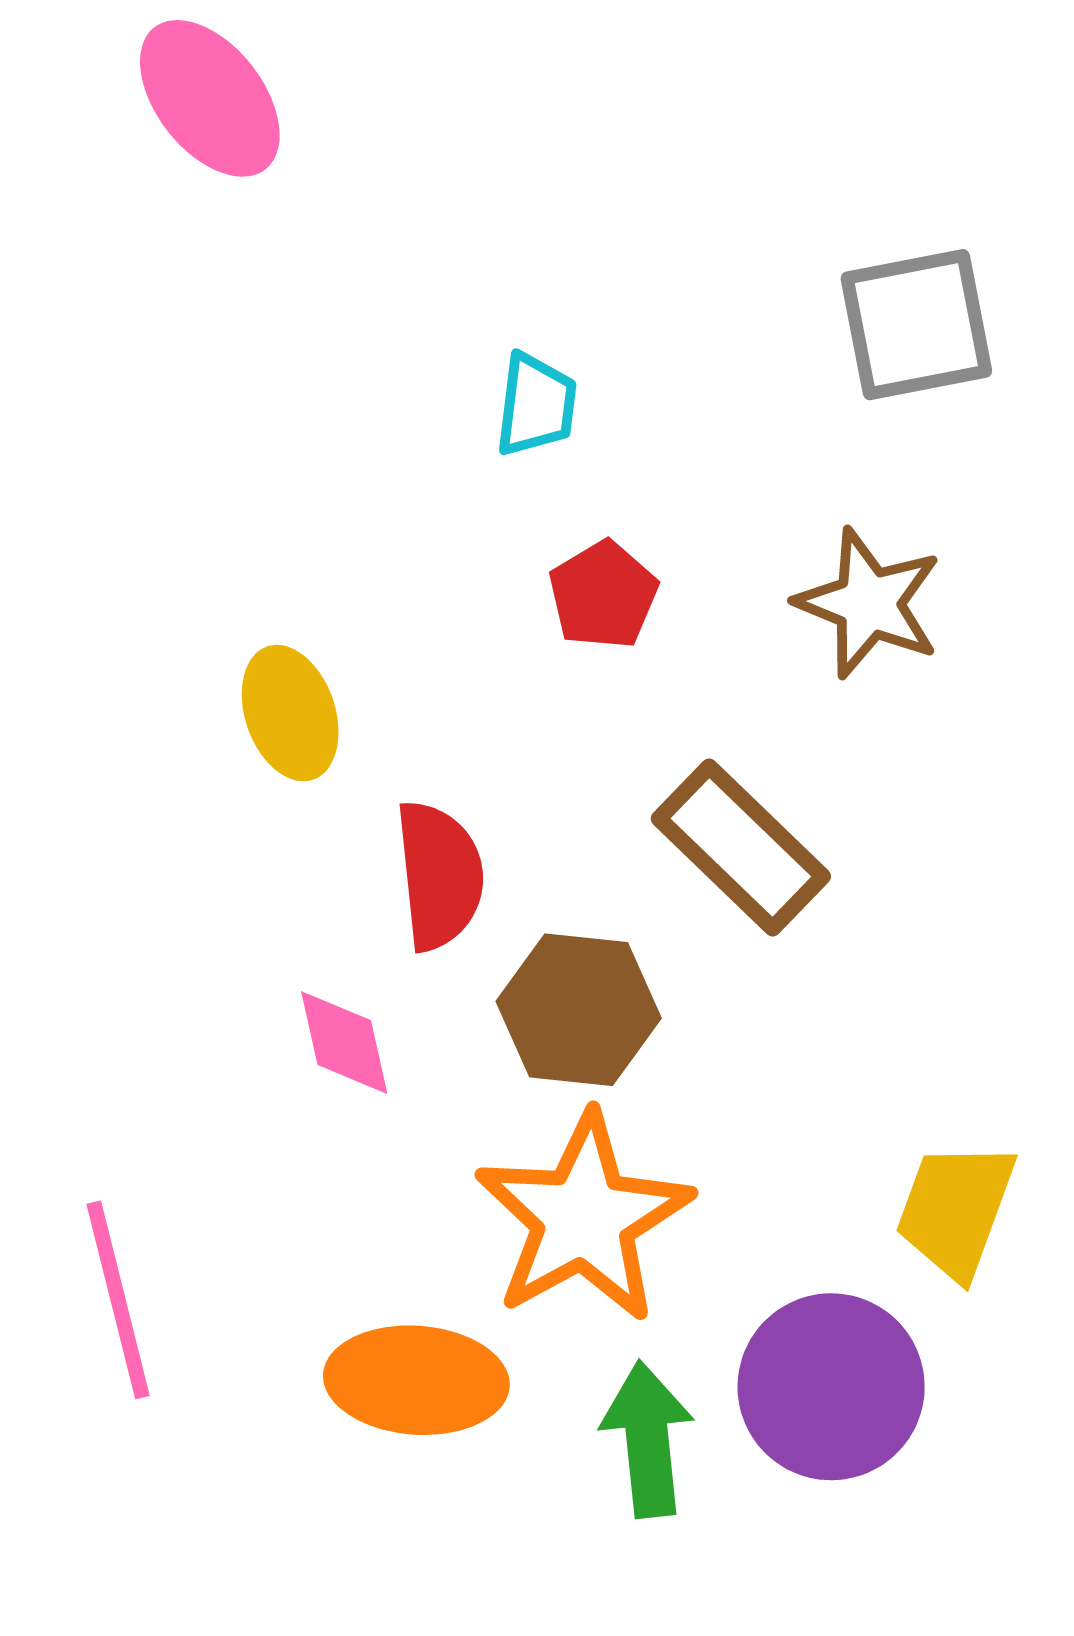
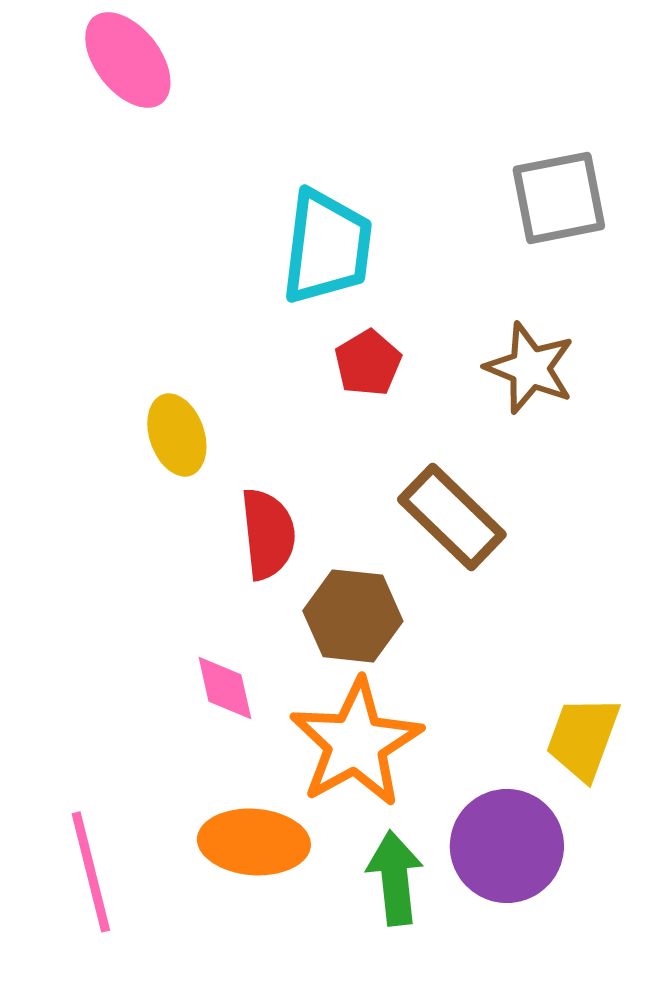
cyan trapezoid: (536, 405) -> (327, 247), size x1.8
pink diamond: (344, 1043) -> (225, 688), moved
pink line: (118, 1300) -> (91, 872), moved

